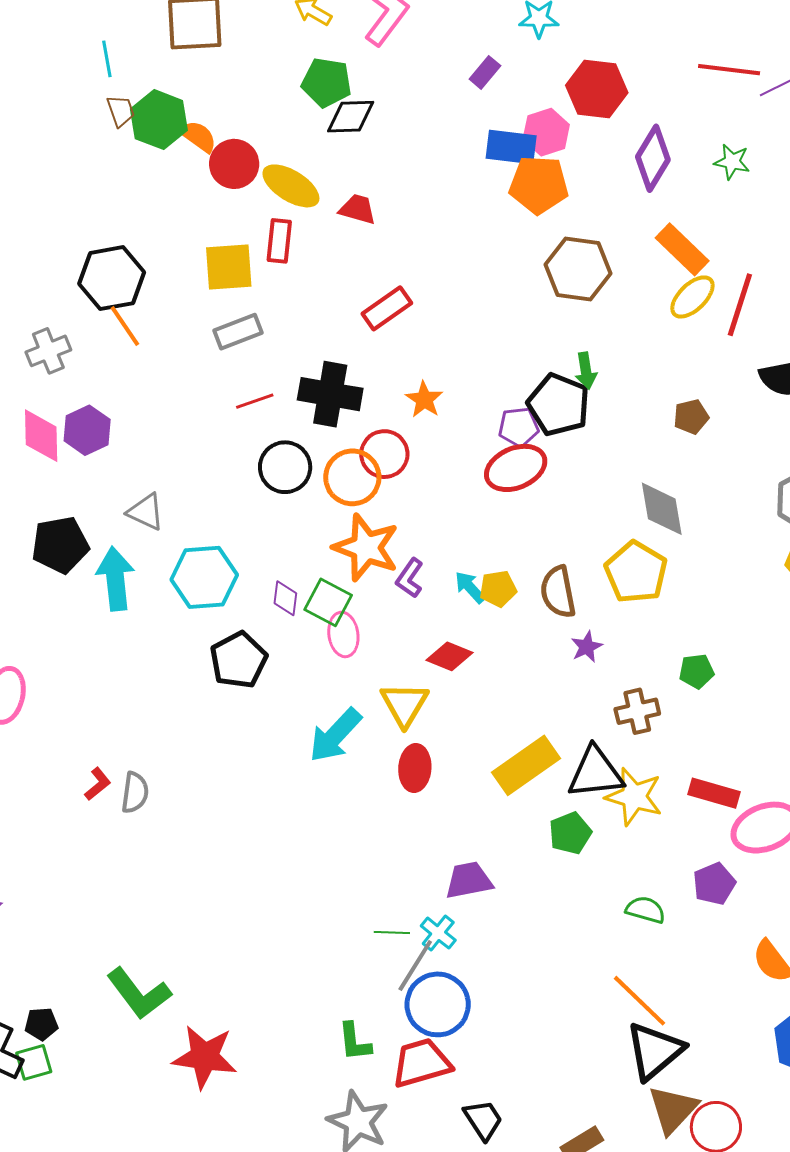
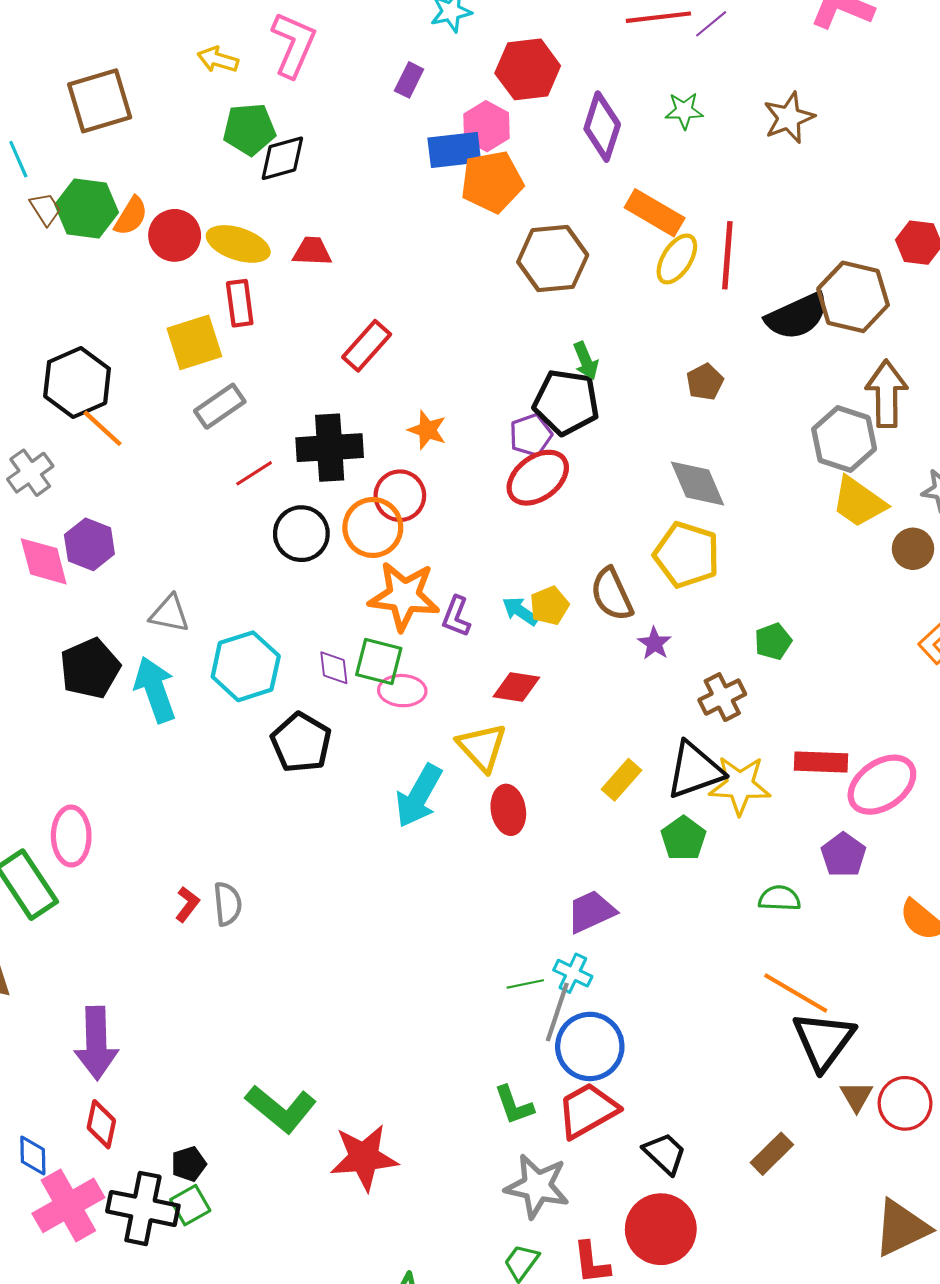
orange semicircle: (198, 136) -> (131, 216), turned 99
pink ellipse: (343, 634) -> (402, 691), turned -66
yellow rectangle: (526, 765) -> (622, 780), size x0.6
brown triangle: (673, 1109) -> (856, 1096), size x0.6

